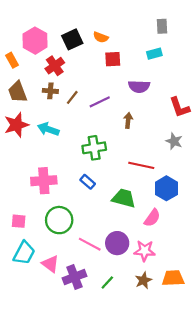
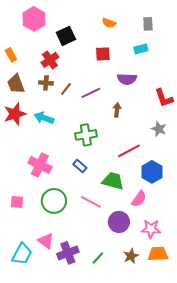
orange semicircle: (101, 37) -> (109, 23), moved
pink hexagon: (35, 41) -> (34, 19), moved
red line: (141, 165) -> (129, 151), turned -40
pink cross: (44, 181) -> (40, 165), turned 30
purple circle: (117, 243) -> (119, 222), moved
pink line: (90, 244) -> (91, 202), moved
pink star: (145, 251) -> (151, 229), moved
cyan trapezoid: (24, 253) -> (22, 254), moved

